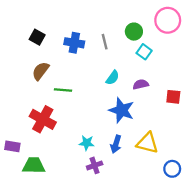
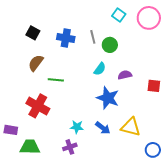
green circle: (134, 32) -> (110, 45), moved
cyan square: (144, 52) -> (119, 15), moved
blue arrow: (116, 144) -> (103, 128), turned -70
purple cross: (95, 165) -> (70, 147), moved

